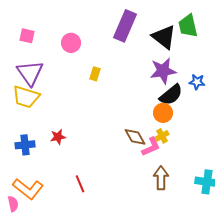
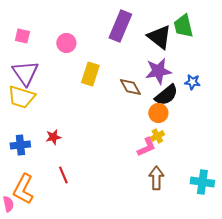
yellow rectangle: (95, 74) -> (90, 74), size x1.6
brown diamond: (135, 137) -> (130, 87), moved
red line: (80, 184) -> (63, 175), moved
orange L-shape: (28, 189) -> (23, 189), turned 80

